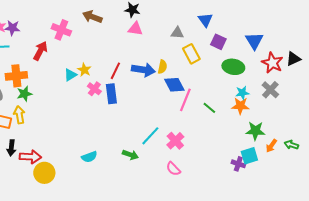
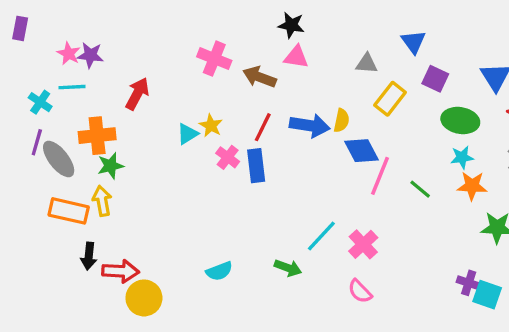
brown arrow: (92, 17) -> (259, 77), moved
pink cross: (61, 30) -> (214, 59), moved
yellow rectangle: (191, 54) -> (390, 99), turned 66
cyan star: (242, 93) -> (462, 157), moved
cyan square: (249, 156) -> (487, 295), moved, turned 36

